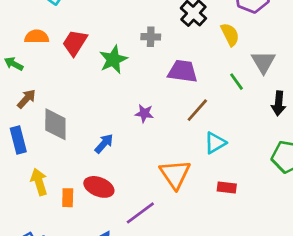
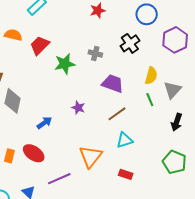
yellow semicircle: (230, 35) -> (151, 76), moved, turned 30

